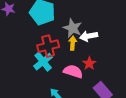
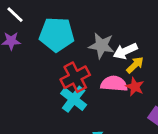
yellow arrow: (73, 43) -> (135, 65), moved, turned 56
pink semicircle: (73, 71) -> (114, 84), moved

